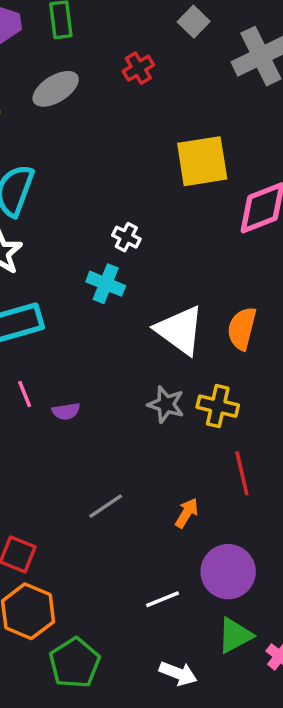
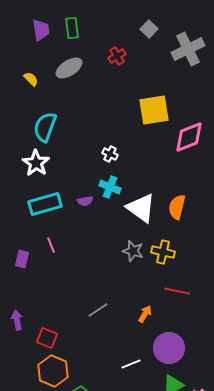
cyan cross: (106, 284) -> (110, 187), moved
purple semicircle: (66, 411) -> (85, 201), moved
red line: (242, 473) -> (177, 291), turned -65

